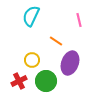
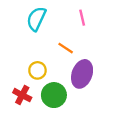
pink line: (79, 20) -> (82, 18), moved
red cross: (19, 81) -> (22, 95), turned -35

